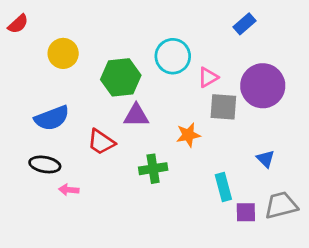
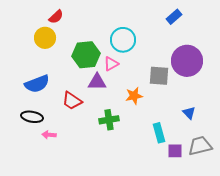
red semicircle: (18, 24) -> (56, 17), moved
pink triangle: (208, 77) -> (111, 64), moved

